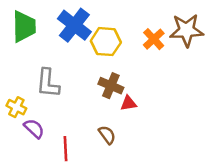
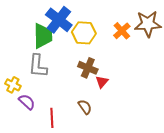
green trapezoid: (24, 26) -> (43, 36), moved
red triangle: (129, 103) -> (102, 82), turned -40

